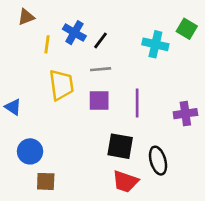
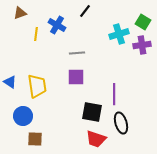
black line: (101, 40) -> (85, 11), moved
cyan cross: (155, 44) -> (119, 34), turned -30
yellow trapezoid: (61, 85) -> (37, 86), moved
purple line: (137, 103) -> (114, 94), moved
purple cross: (185, 114) -> (142, 45), moved

